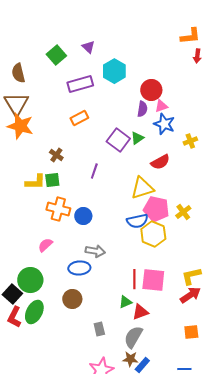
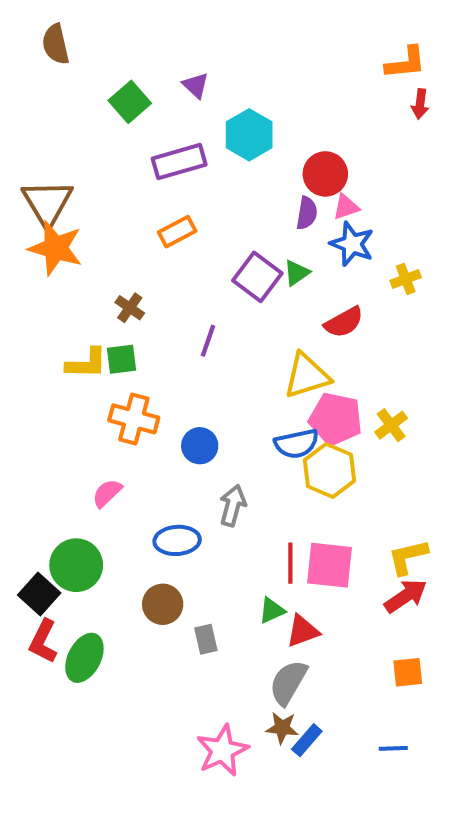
brown semicircle: (18, 73) -> (56, 44), moved
blue circle: (83, 216) -> (200, 446), moved
gray arrow: (95, 251) -> (233, 505), moved, turned -84
green ellipse: (34, 312) -> (84, 658), moved
gray rectangle: (99, 329) -> (206, 639), moved

